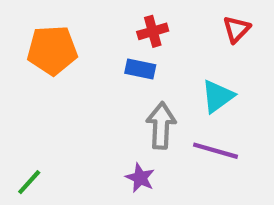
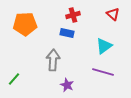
red triangle: (236, 29) -> (113, 14), turned -32
gray arrow: (161, 126) -> (53, 60), moved
green line: (29, 182) -> (14, 79), moved

